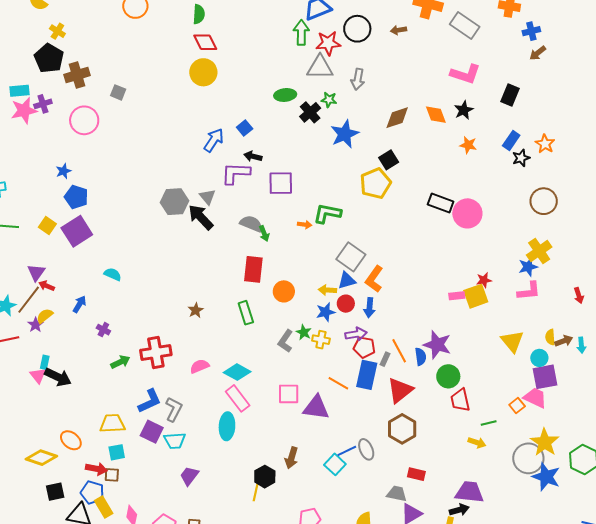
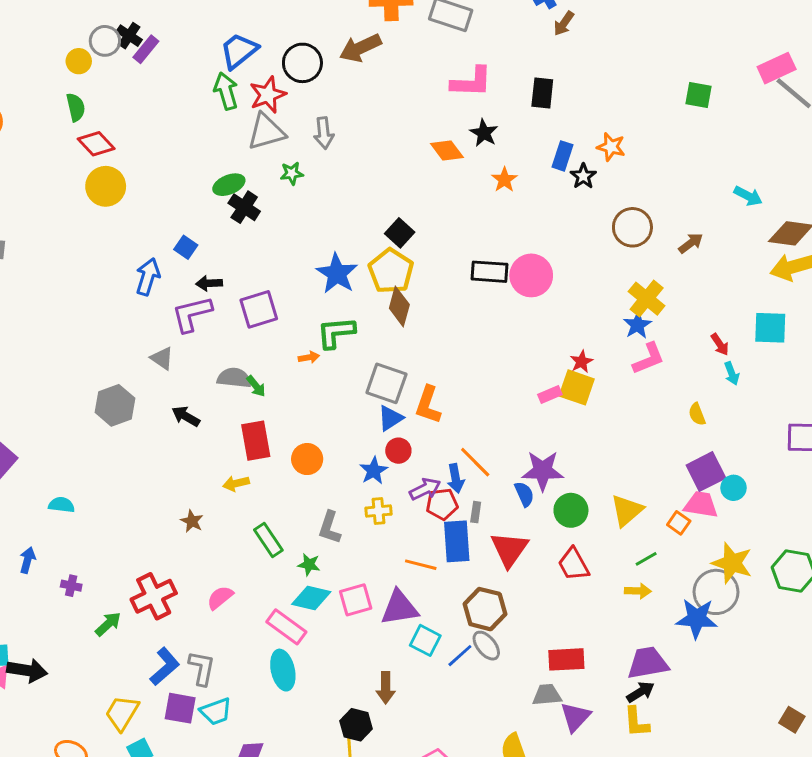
brown arrow: (398, 30) -> (360, 48), size x1.8
black cross: (310, 112) -> (244, 207), moved
brown diamond: (397, 118) -> (399, 306), moved, turned -40
blue star: (345, 134) -> (337, 274), moved
orange star: (468, 145) -> (504, 180), turned -30
gray hexagon: (174, 202) -> (115, 405), moved
black arrow: (201, 217) -> (186, 416), moved, size x0.7
yellow arrow: (327, 290) -> (236, 483), moved
yellow square: (476, 296) -> (577, 387), turned -35
blue arrow: (369, 308) -> (456, 478), moved
green rectangle: (246, 313) -> (268, 540), moved
green star: (304, 332) -> (309, 565), moved
yellow triangle: (512, 341) -> (627, 510), moved, turned 45
brown arrow: (564, 341) -> (691, 243), moved
cyan arrow: (581, 345) -> (732, 373), moved
orange line: (399, 351) -> (475, 462), moved
cyan circle: (539, 358) -> (733, 488), moved
cyan diamond: (237, 372) -> (311, 598), moved
red trapezoid: (460, 400) -> (574, 564), moved
yellow trapezoid: (112, 423) -> (122, 713), turned -40
brown hexagon: (402, 429) -> (485, 609), moved
cyan square: (335, 464) -> (425, 640), moved
red rectangle: (416, 474) -> (566, 659), size x1.4
blue star: (546, 477) -> (697, 619), moved

